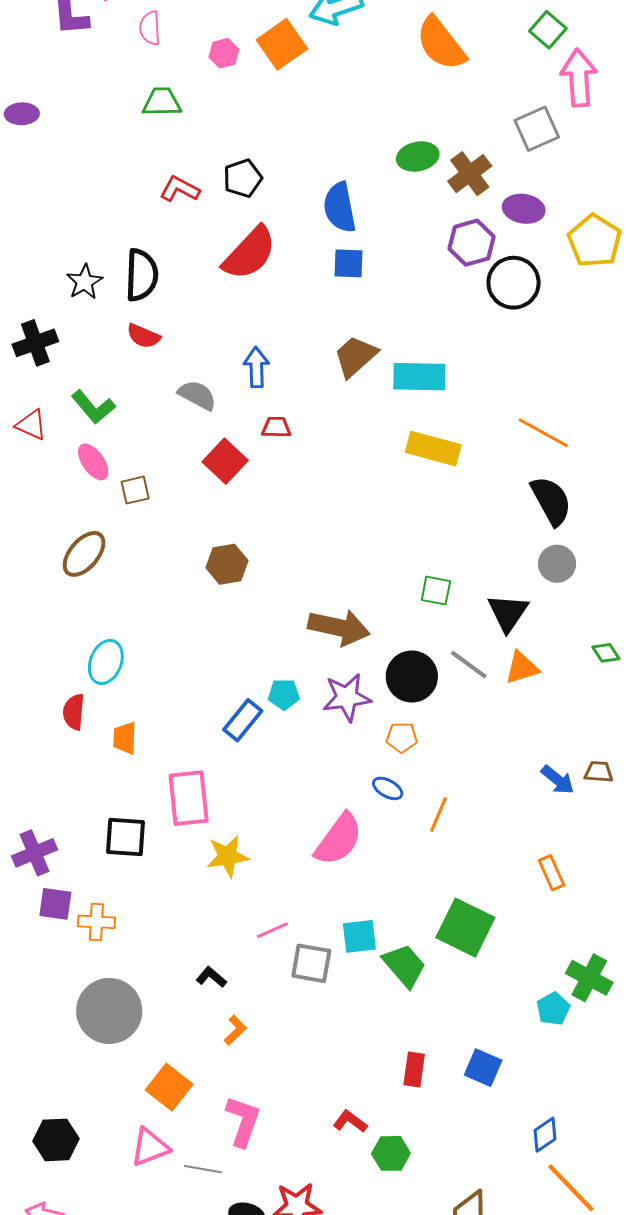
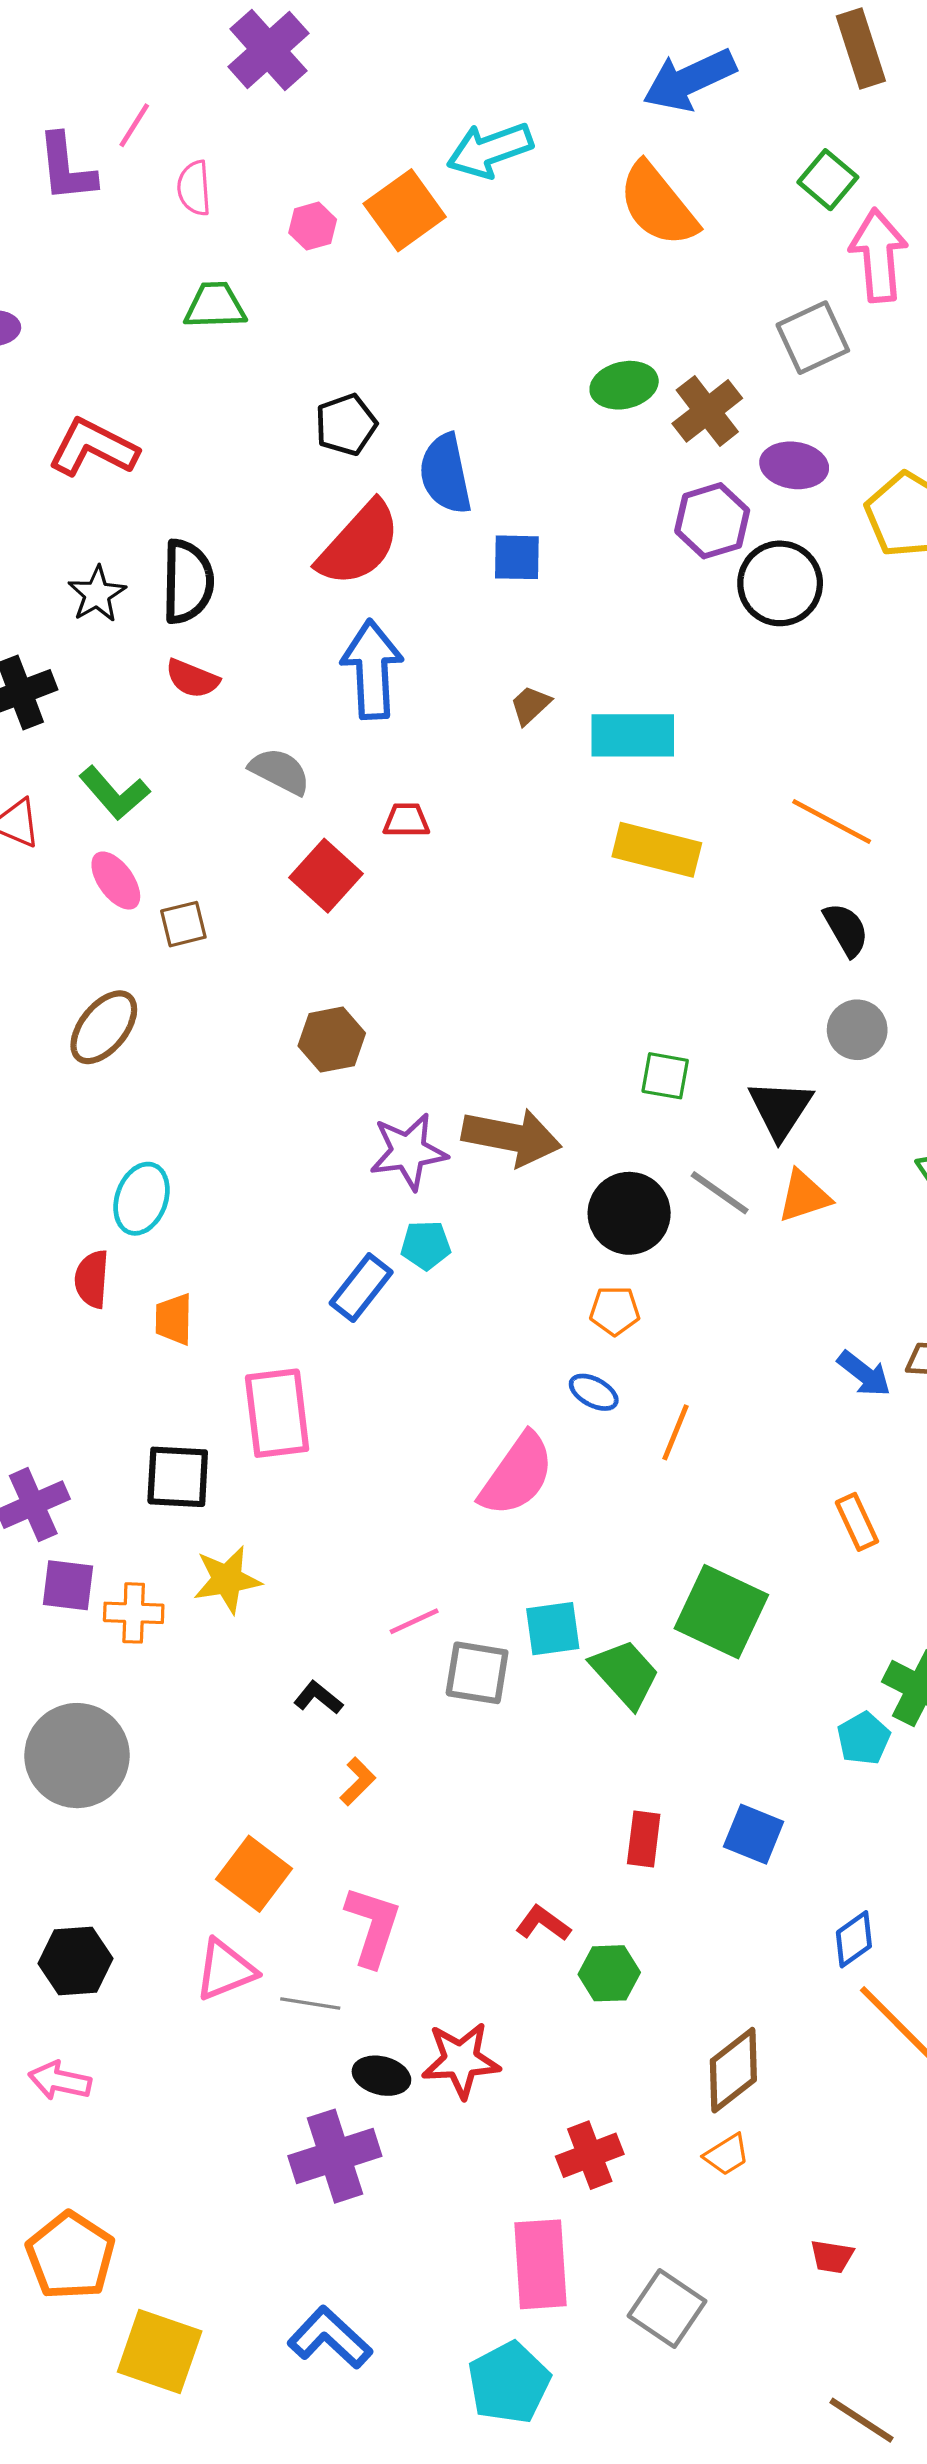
red L-shape: (180, 189) -> (93, 448), moved, size x1.4
blue semicircle: (340, 207) -> (445, 474), moved
brown trapezoid: (355, 356) -> (530, 705), size x0.6
blue arrow: (256, 367) -> (372, 669), moved, size x1.5
black semicircle: (551, 501) -> (846, 930), size x0.7
purple star: (347, 697) -> (408, 1151), moved
yellow star: (228, 856) -> (227, 1580), moved
gray circle: (109, 1011) -> (77, 1756), moved

